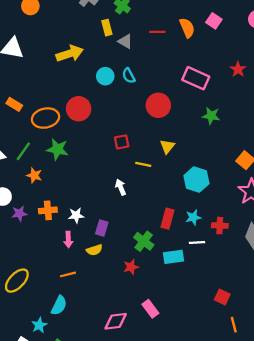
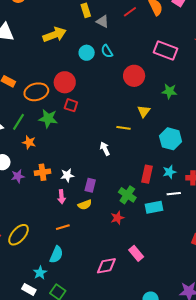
red line: (157, 32) -> (130, 12), turned -32
green star: (211, 116) -> (169, 91), moved
red square: (122, 142) -> (71, 105), moved, turned 32

